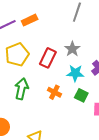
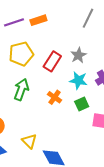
green square: (81, 95) -> (82, 104), turned 32

